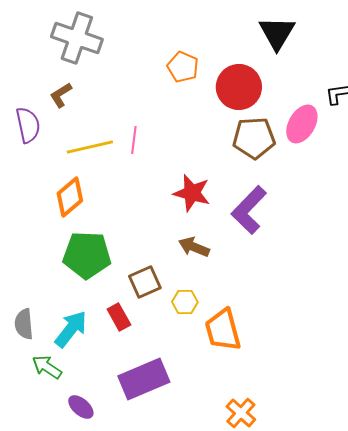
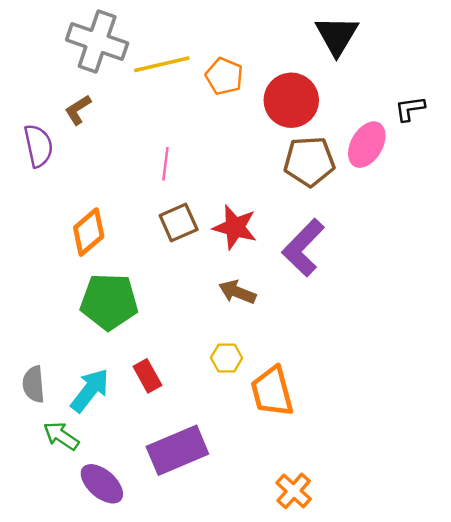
yellow line: (90, 147) -> (162, 64), moved
brown square: (145, 282) -> (179, 222), moved
purple ellipse: (81, 407) -> (102, 484), size x1.4

